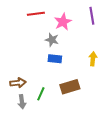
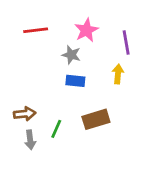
red line: (36, 14) -> (36, 30), moved
purple line: (92, 16) -> (126, 43), moved
yellow arrow: (93, 59) -> (118, 74), moved

